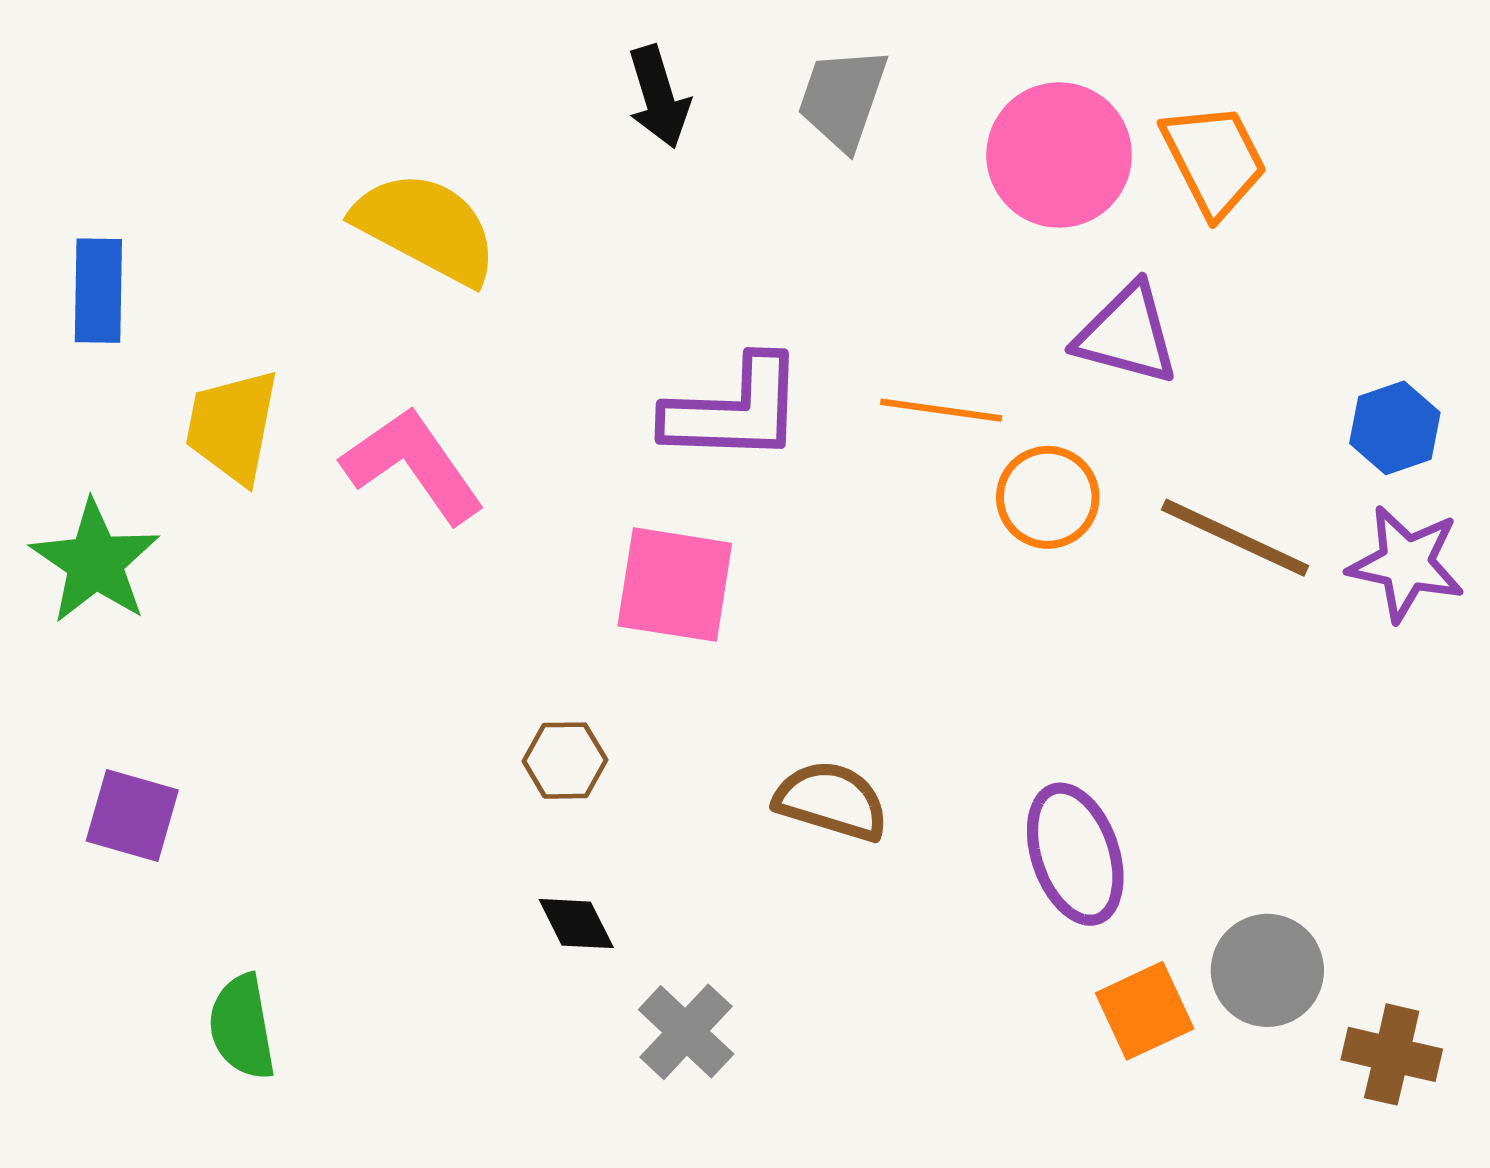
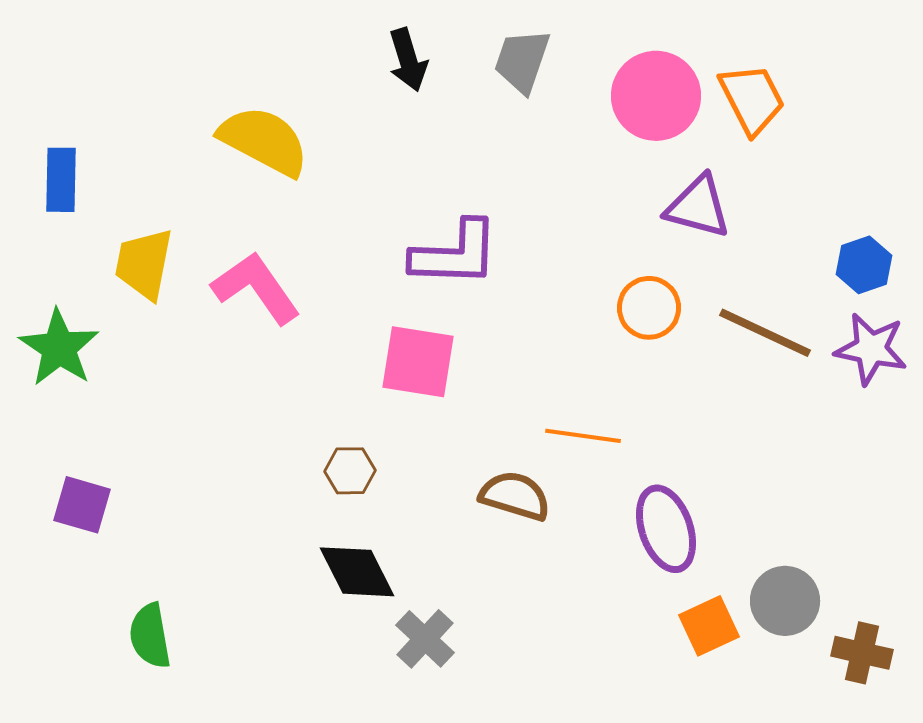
orange line: (941, 410) -> (583, 436), moved
black diamond: (576, 924) -> (357, 572), size x1.6

